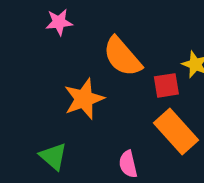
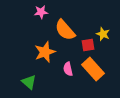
pink star: (59, 22) -> (41, 12), moved
pink semicircle: (128, 164) -> (68, 69), moved

